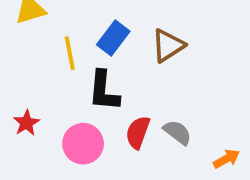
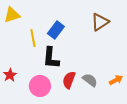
brown triangle: (168, 46) -> (100, 22), moved
orange arrow: (226, 159) -> (116, 80), moved

